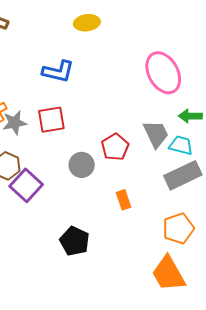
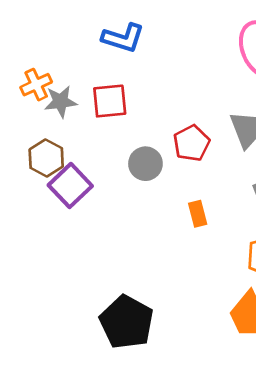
black pentagon: (75, 241) -> (127, 322), moved, size x1.4

